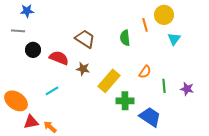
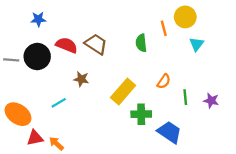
blue star: (27, 11) -> (38, 19), moved
gray line: (18, 31) -> (11, 60), moved
black circle: (33, 50) -> (37, 57), size x1.5
red semicircle: (59, 58) -> (67, 45), moved
brown star: (83, 69) -> (81, 79), moved

